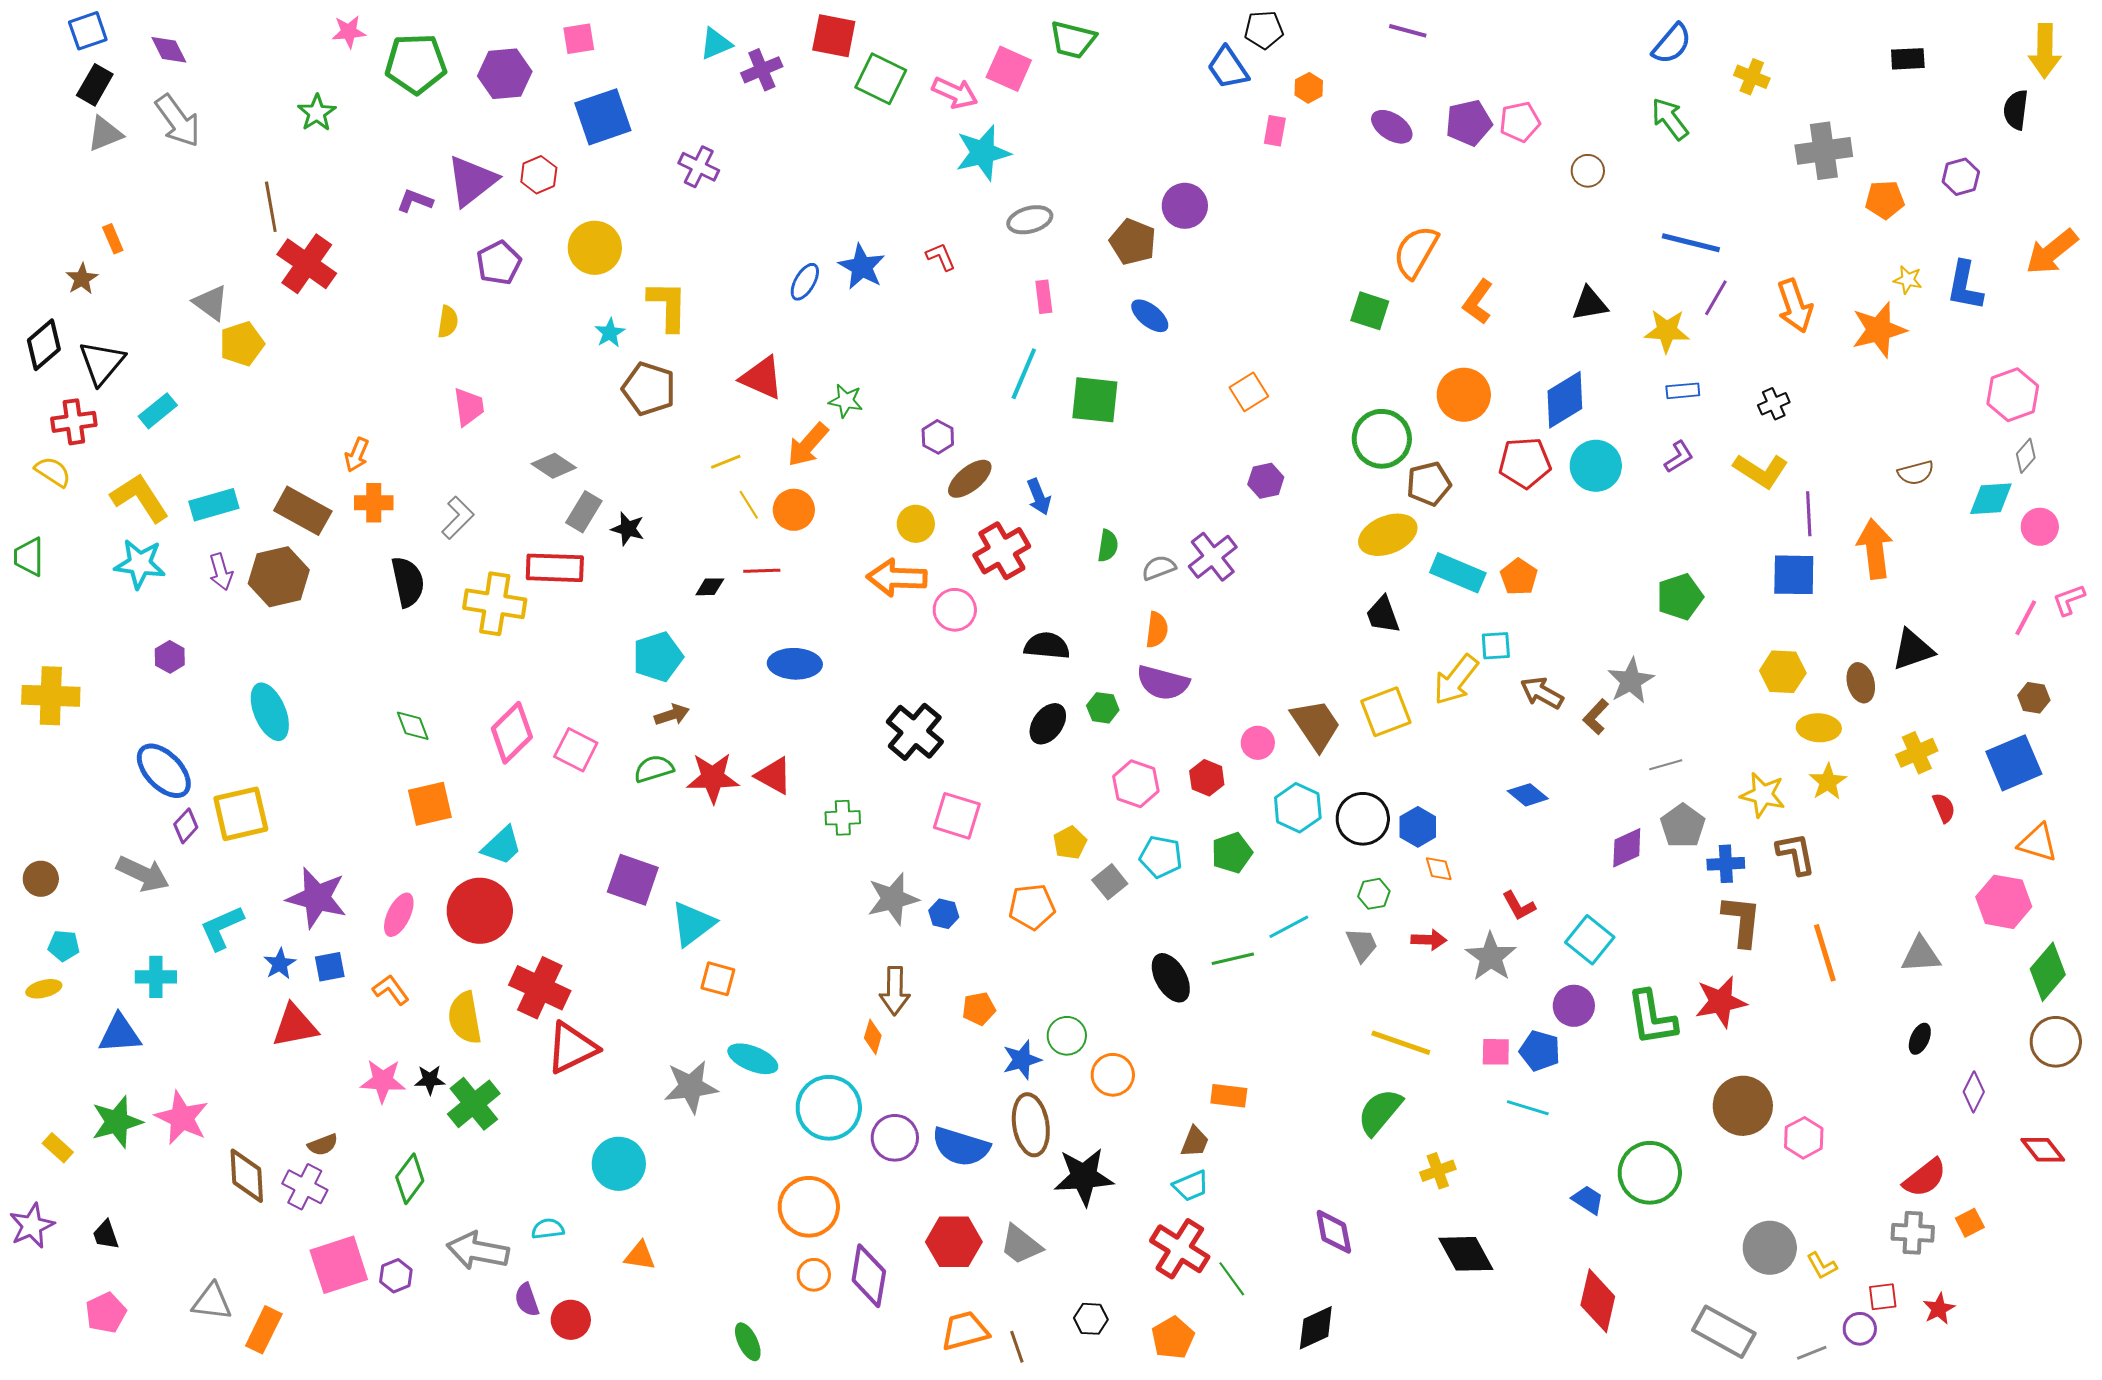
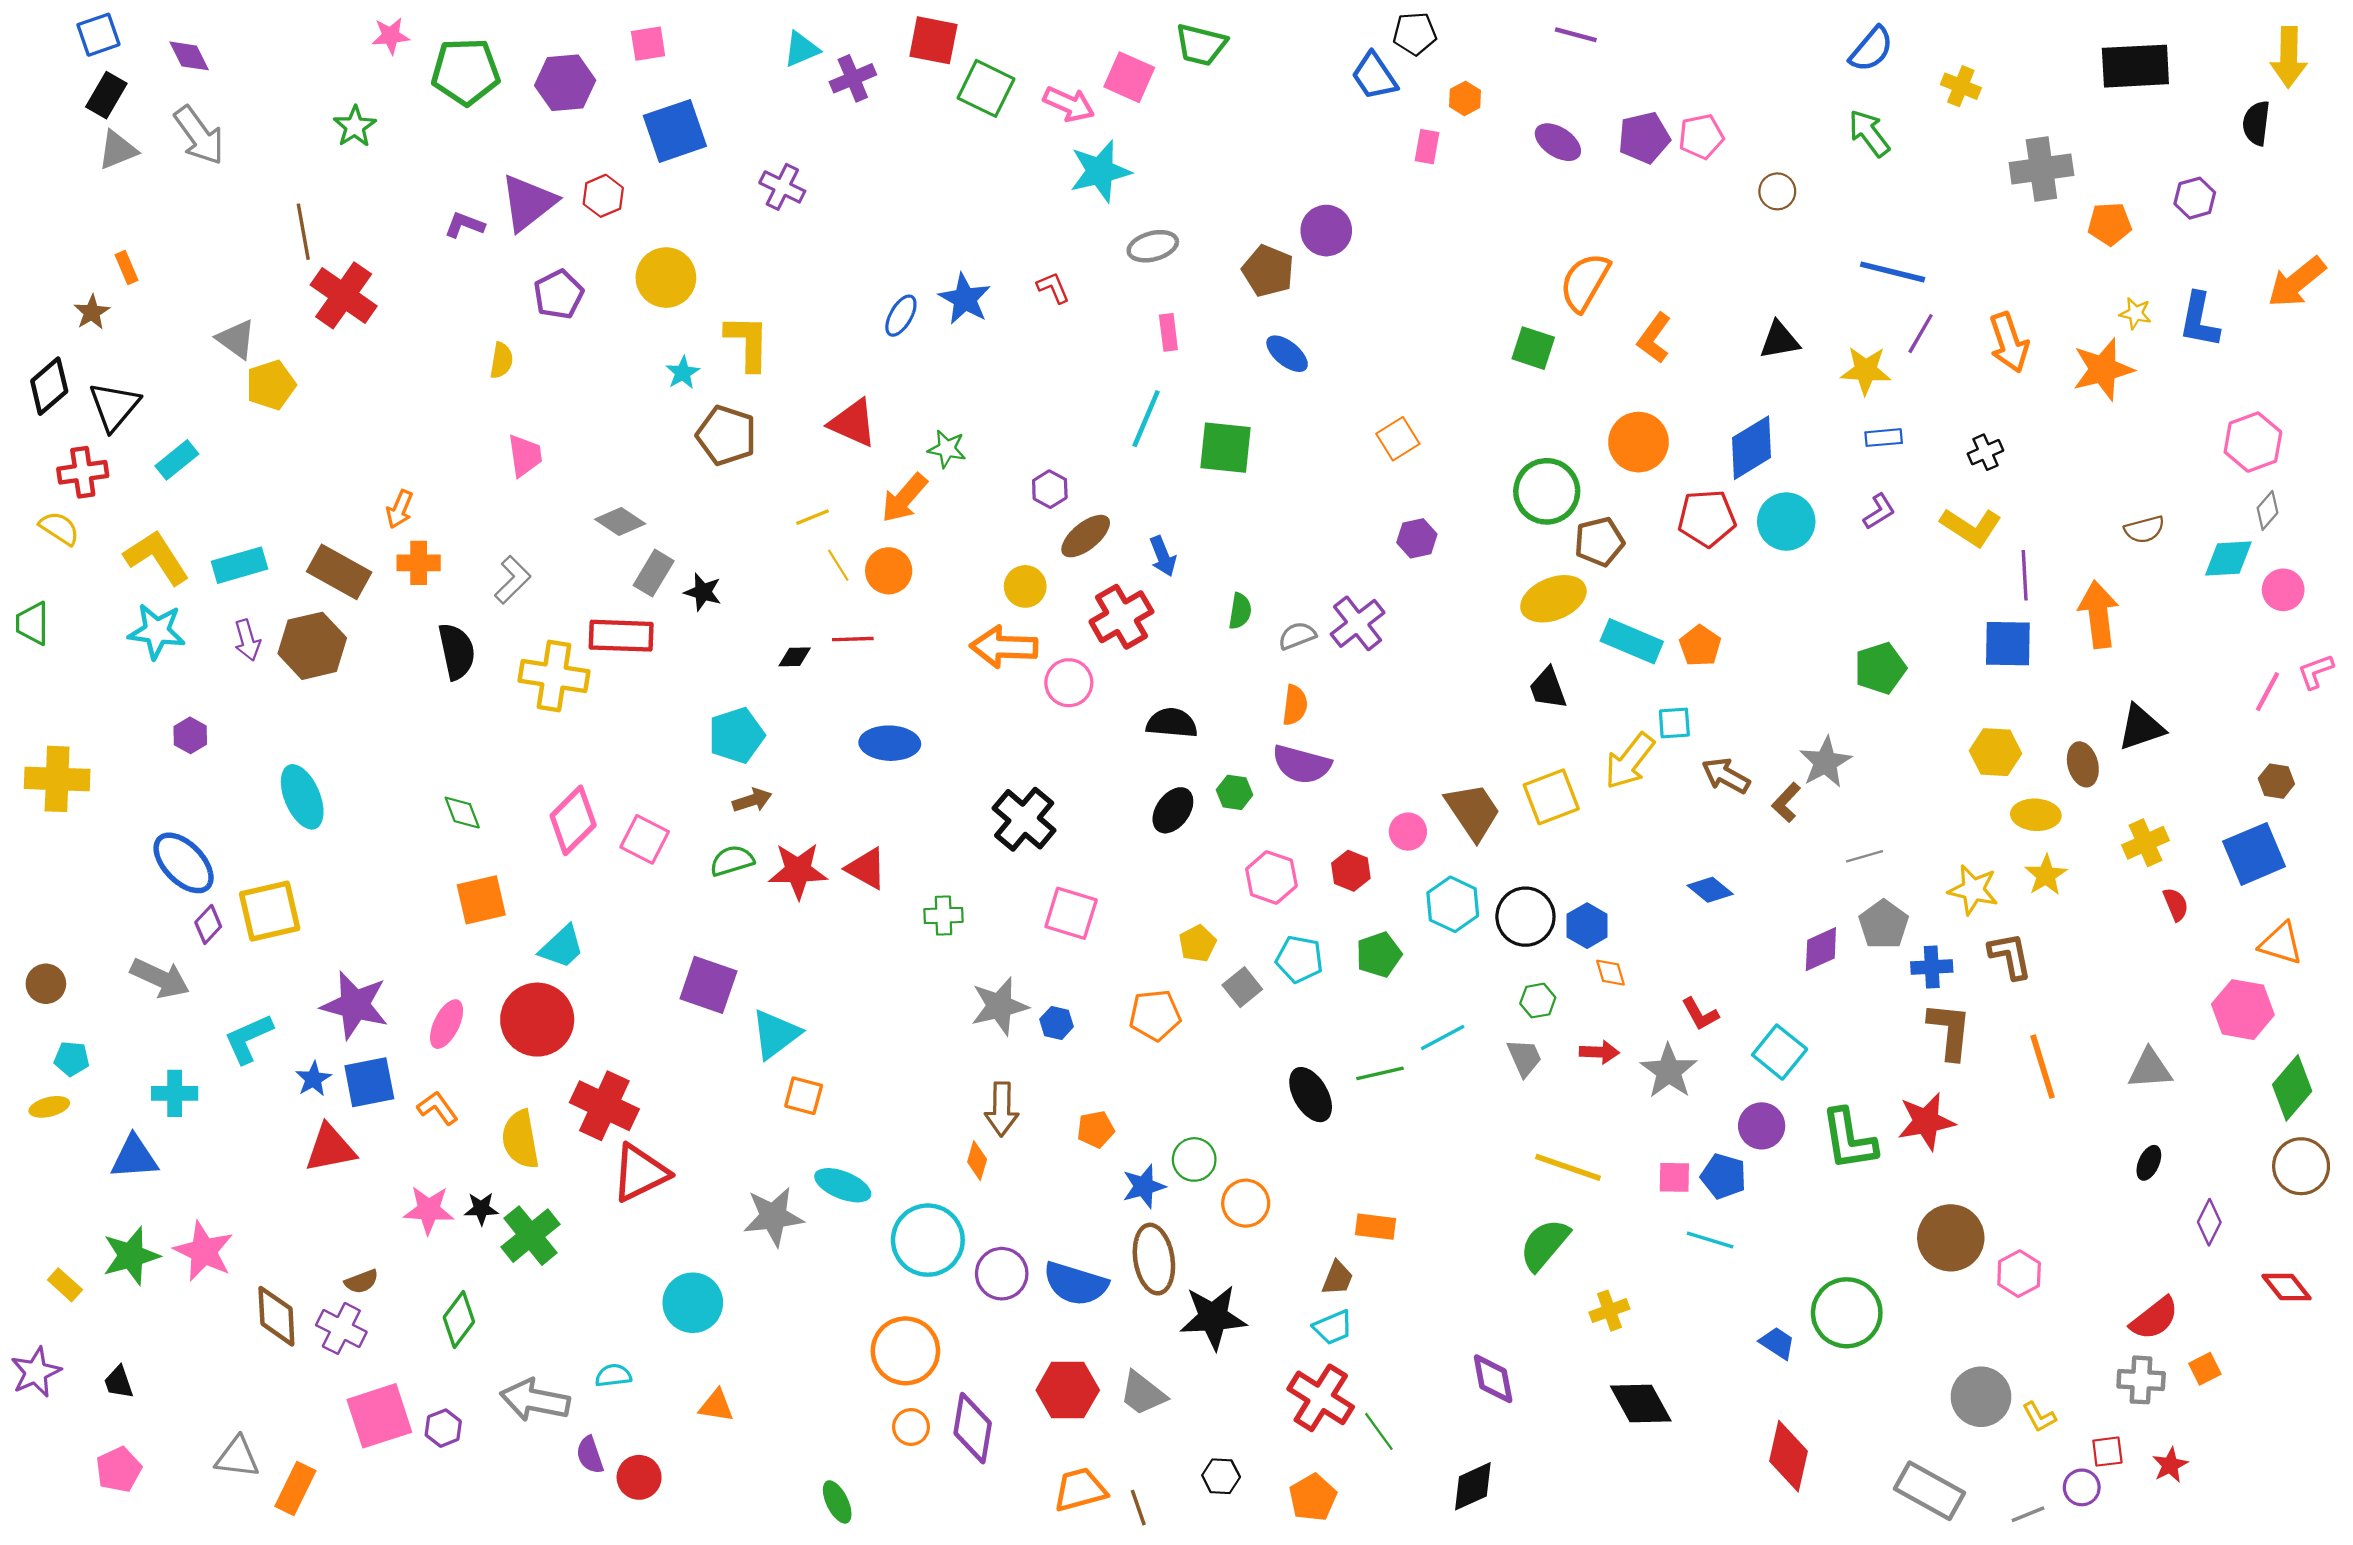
black rectangle: (1908, 59) -> (2135, 66), size x1.8
blue square: (330, 967) -> (369, 1082), size x1.5

